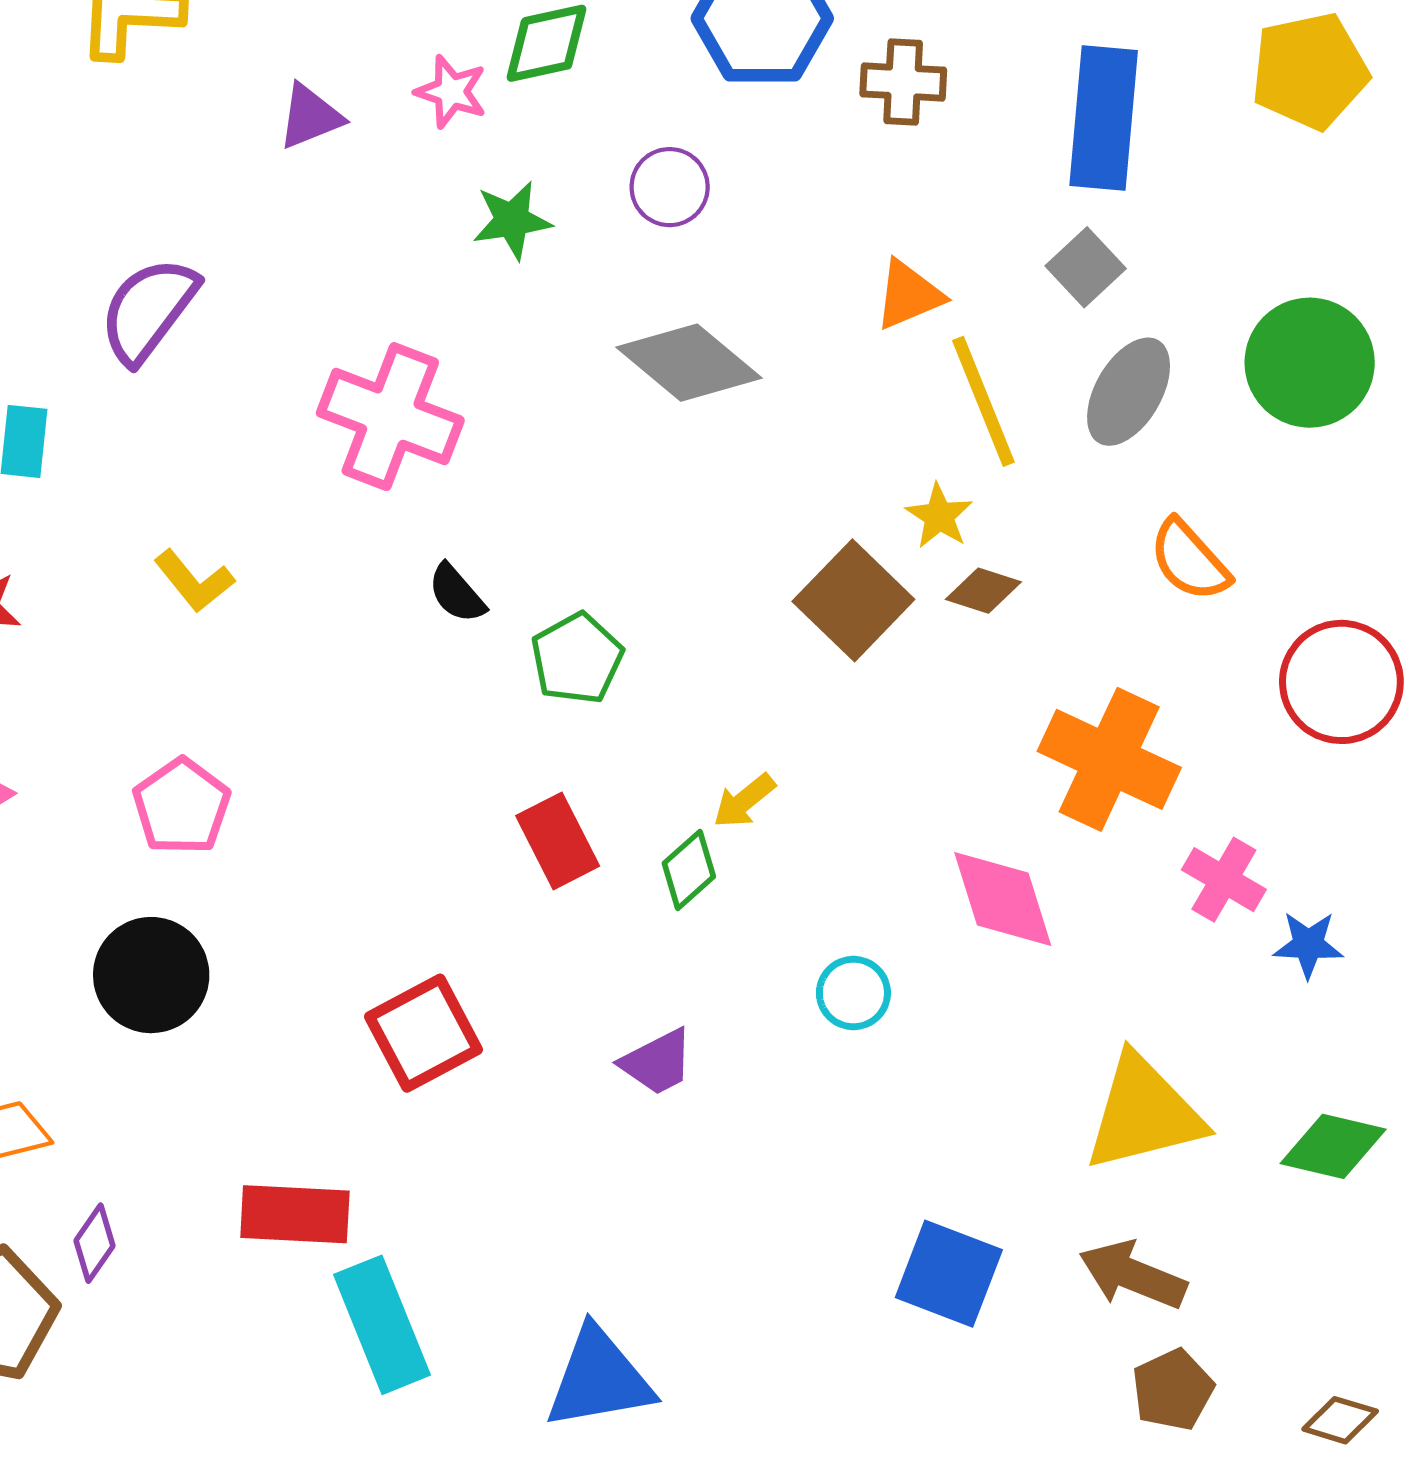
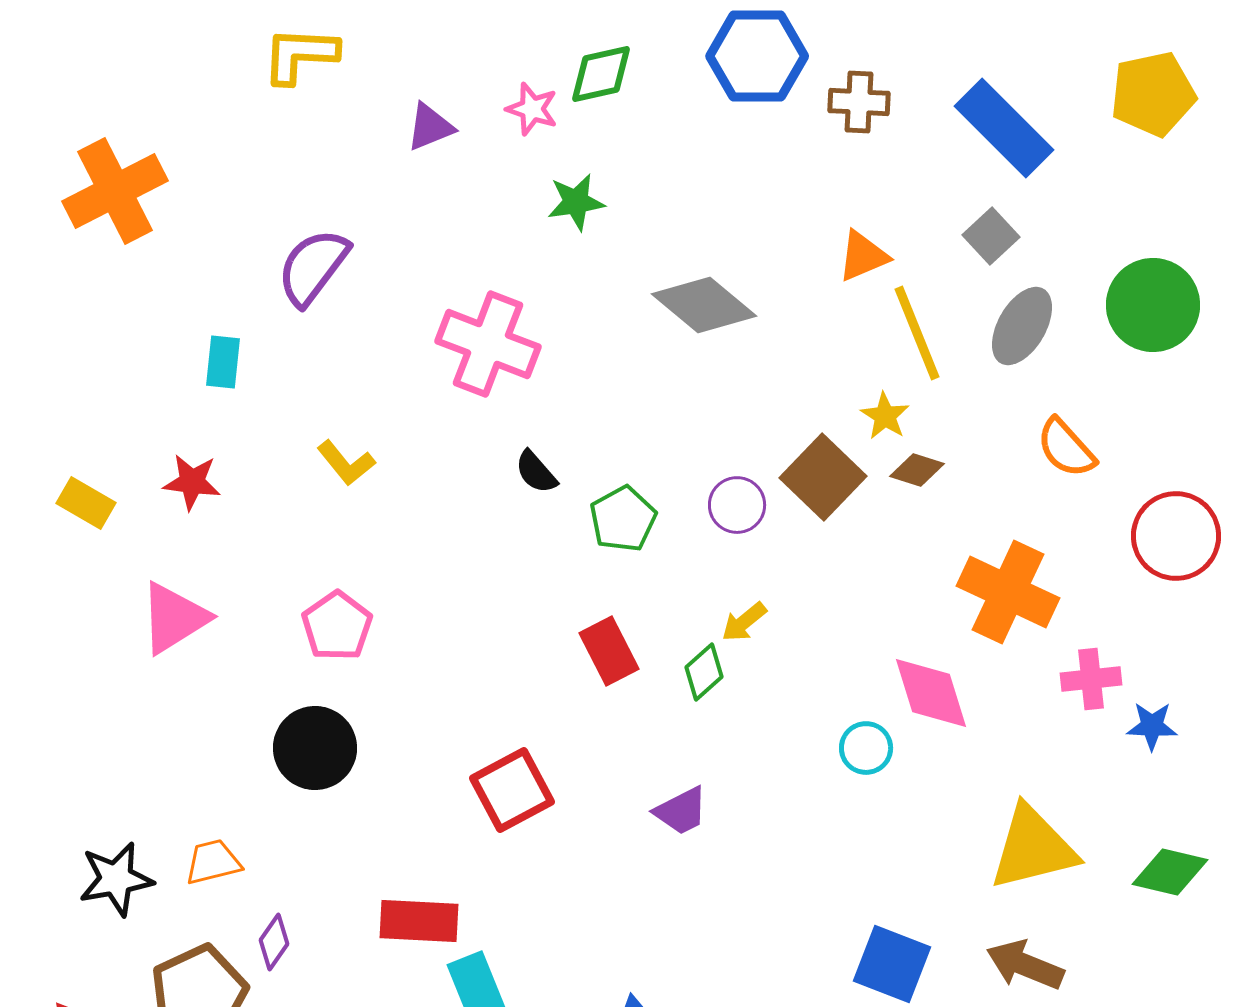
blue rectangle: (1104, 118) -> (1004, 128), turned -50
purple circle: (670, 187) -> (737, 505), moved
pink cross: (1224, 880) -> (1091, 679), turned -36
cyan circle: (853, 993) -> (866, 748), moved

